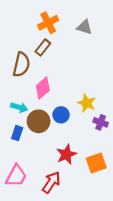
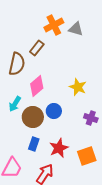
orange cross: (48, 23) -> (54, 25), moved
yellow star: (87, 103) -> (78, 87), moved
cyan arrow: (19, 107) -> (15, 104), turned 105
blue rectangle: (17, 133) -> (34, 144), moved

